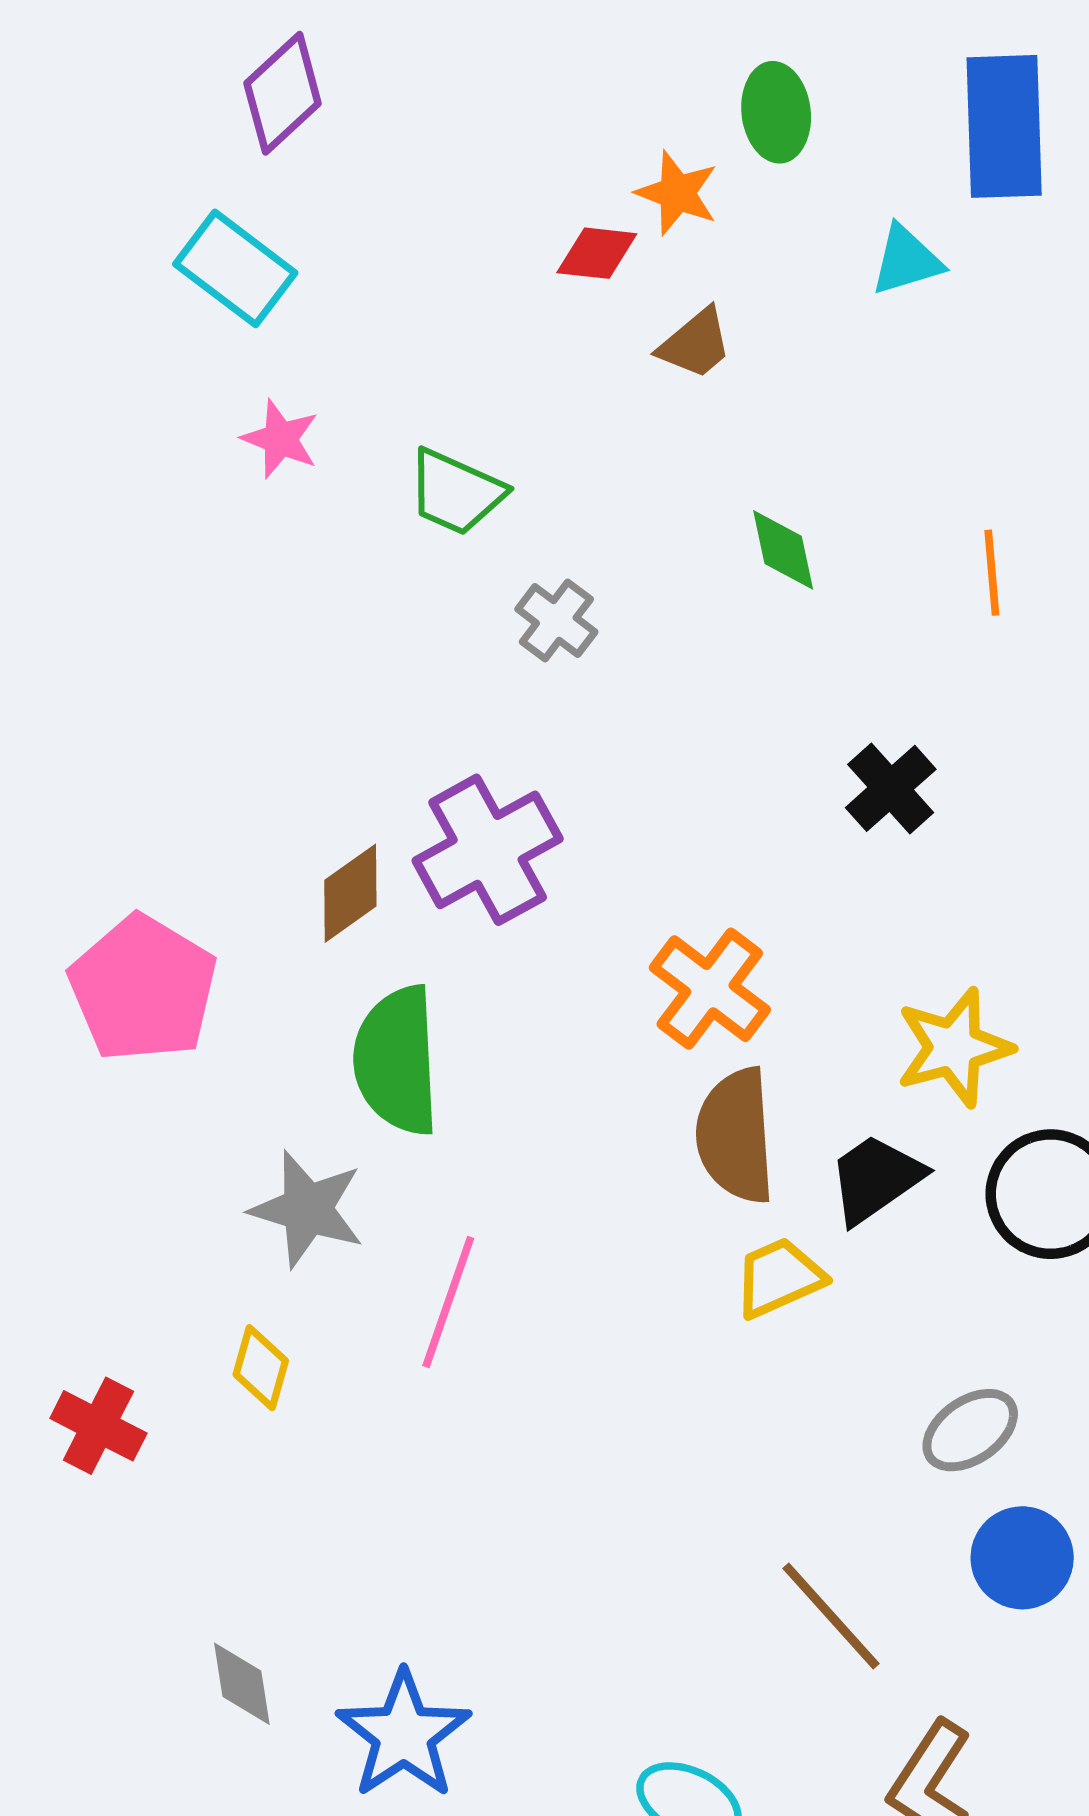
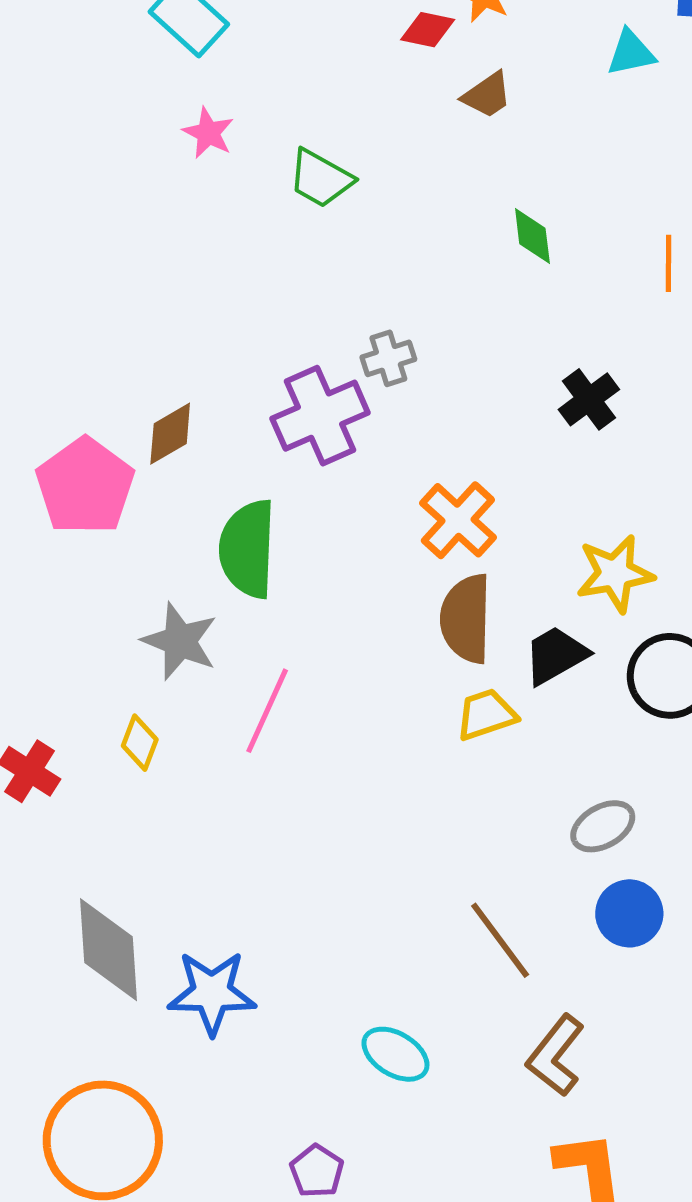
gray cross: (556, 621) -> (388, 358), moved, turned 30
brown diamond: (350, 893) -> (170, 434), moved
gray diamond: (242, 1684) -> (108, 950), size x1.8
blue star: (404, 1735) -> (212, 993), turned 30

